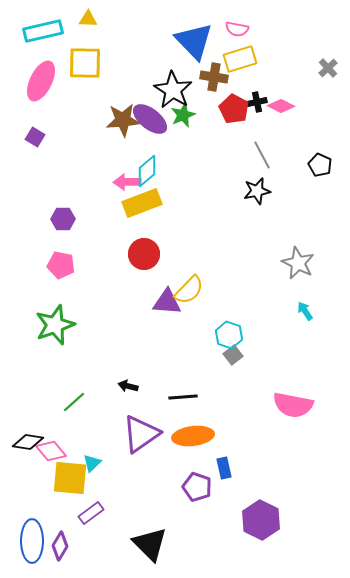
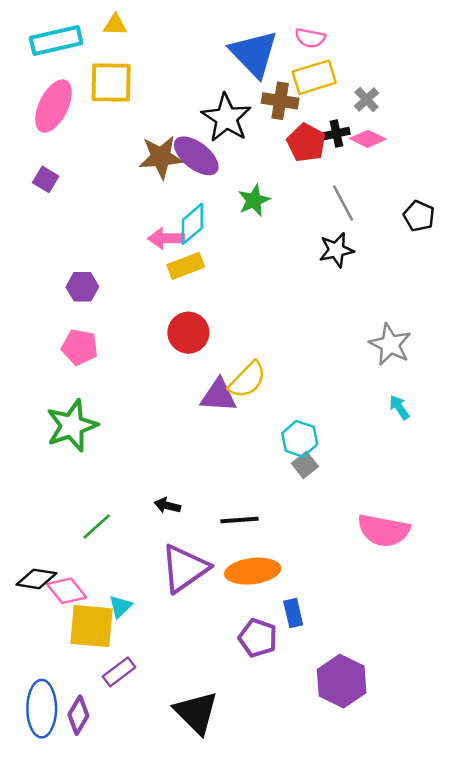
gray cross: (328, 68) -> (367, 99), moved
green star: (183, 115) -> (254, 200), moved
yellow rectangle: (142, 203) -> (186, 266), size x0.7

